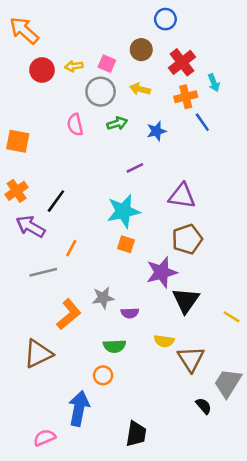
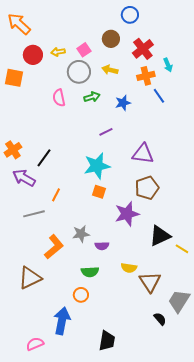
pink square: (107, 64) -> (84, 50), turned 32
orange square: (18, 141) -> (14, 78), moved
black triangle: (186, 300) -> (160, 236), moved, turned 30

